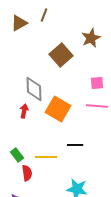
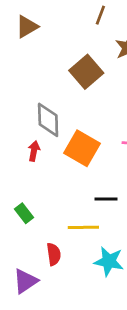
brown line: (44, 15) -> (100, 15), moved
yellow line: (46, 157) -> (83, 227), moved
red semicircle: (27, 173) -> (54, 254), moved

